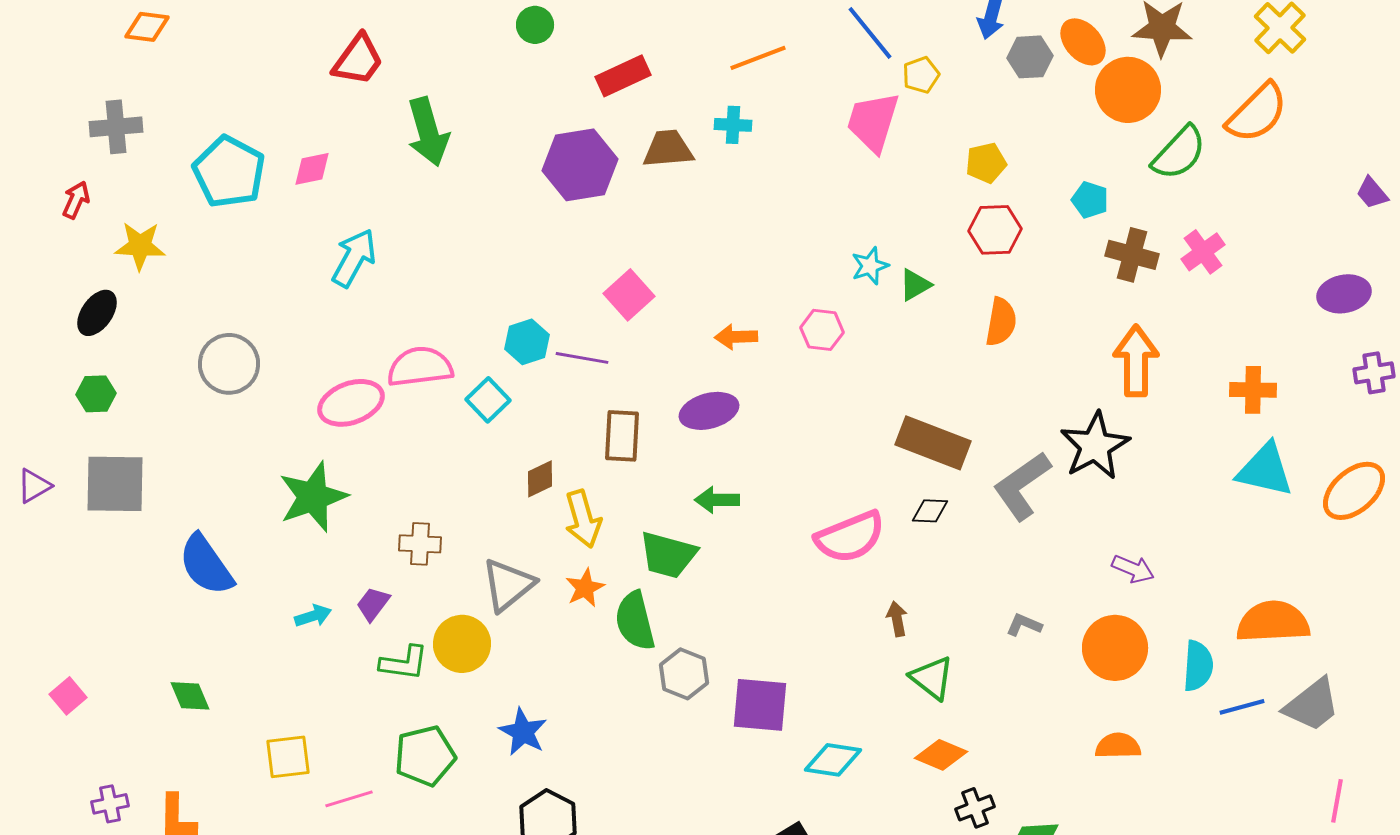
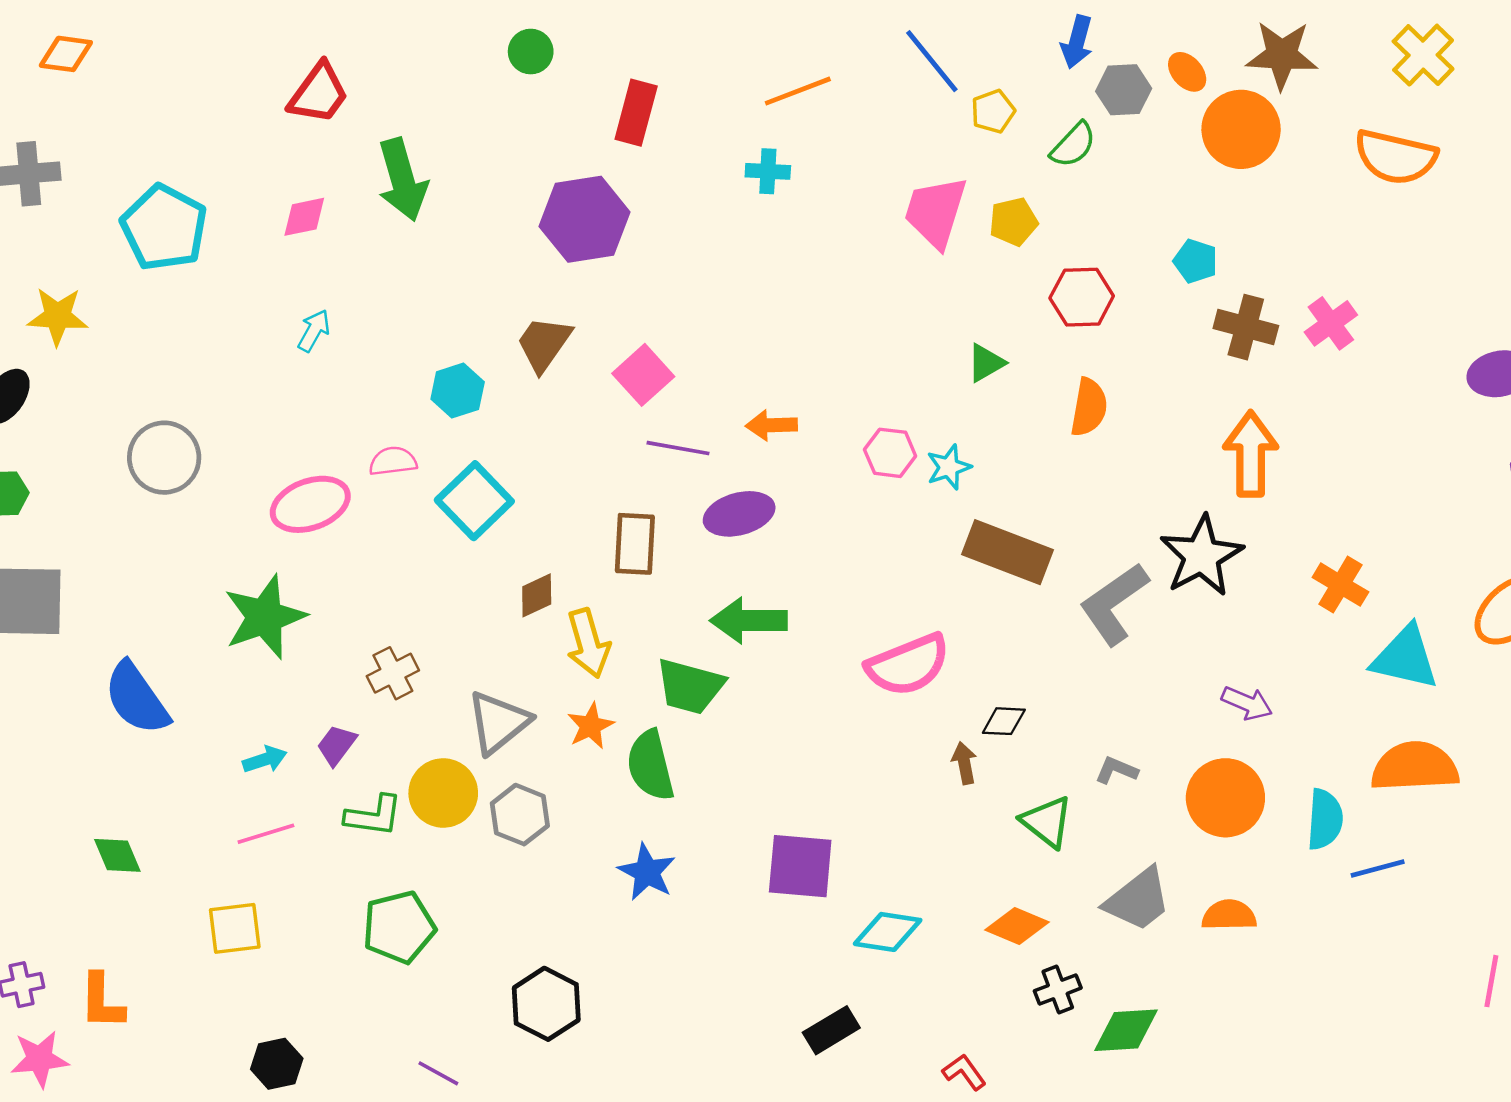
orange ellipse: (1083, 42) -> (1187, 72), size x0.7
red rectangle: (623, 76) -> (636, 113), turned -50
orange semicircle: (1257, 113) -> (1396, 157), turned 58
pink trapezoid: (873, 122) -> (936, 212), moved
brown trapezoid: (668, 149) -> (544, 344), moved, turned -50
green semicircle: (1179, 153) -> (1073, 145), moved, size x0.7
yellow pentagon: (986, 163) -> (1013, 222), moved
pink diamond: (312, 169) -> (304, 217), moved
cyan arrow: (354, 258) -> (314, 331), size x0.6
cyan star: (870, 266) -> (949, 467), moved
pink hexagon: (822, 330) -> (890, 453), moved
cyan hexagon: (527, 342) -> (458, 391), moved
purple line: (582, 358) -> (678, 448), moved
pink semicircle: (420, 367) -> (393, 461), size x0.6
orange cross: (1253, 390) -> (1340, 585), moved, turned 30
cyan square: (488, 400) -> (474, 501), size x1.4
cyan triangle: (1265, 470) -> (1405, 658), moved
green arrow: (717, 500) -> (749, 621), size x1.4
black diamond: (930, 511) -> (1004, 721), moved
brown cross: (420, 544) -> (393, 673), turned -30
gray hexagon: (684, 674) -> (520, 815), moved
green triangle: (932, 678) -> (1047, 822), moved
gray trapezoid: (1312, 705) -> (1138, 900), moved
blue star: (523, 732) -> (647, 872), moved
pink line: (349, 799) -> (266, 834), moved

